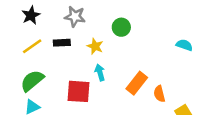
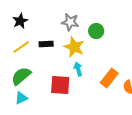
gray star: (75, 17) -> (70, 22), moved
yellow star: (95, 46) -> (74, 47), size x1.5

